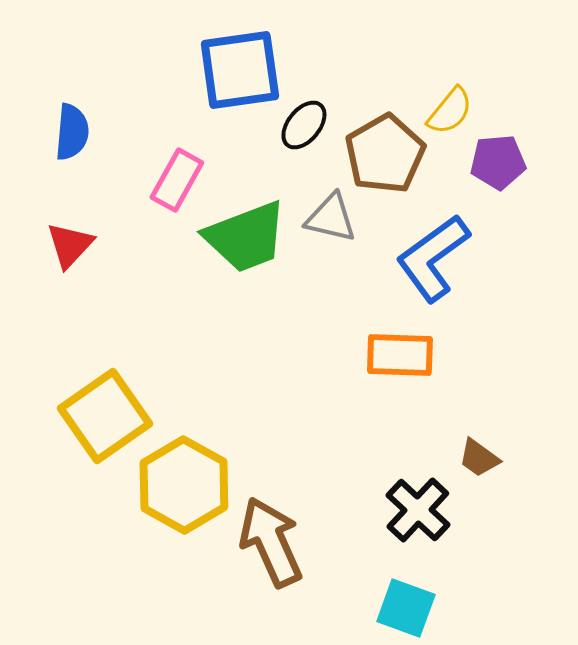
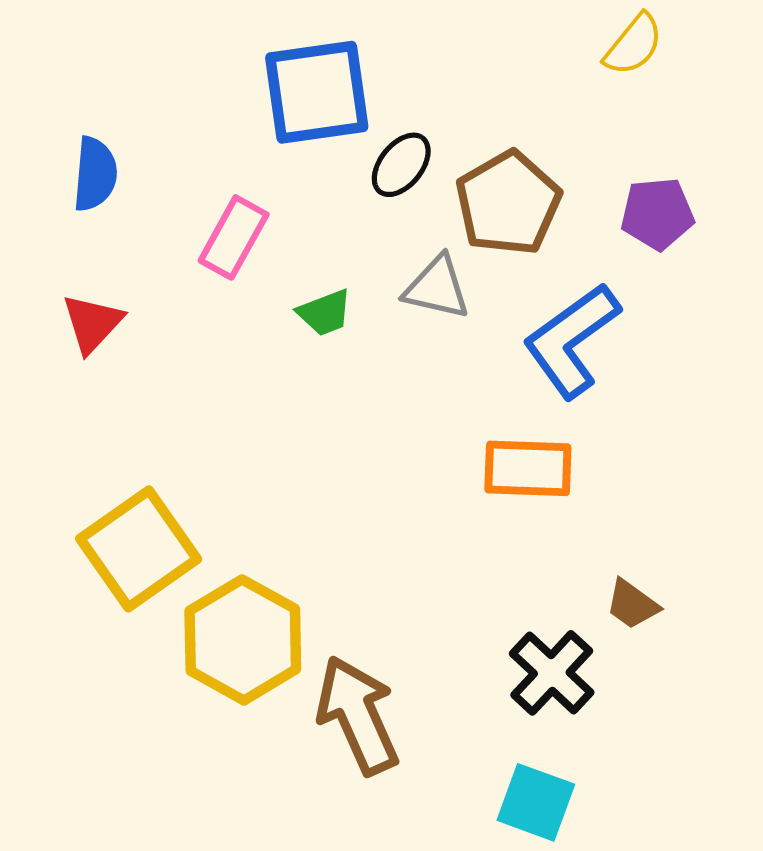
yellow semicircle: (450, 111) -> (634, 45), moved
green trapezoid: (246, 237) -> (325, 313), size x0.5

